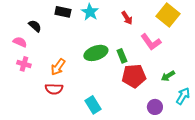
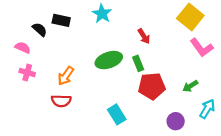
black rectangle: (63, 12) -> (61, 20), moved
red arrow: (127, 18) -> (144, 36), moved
pink L-shape: (151, 42) -> (202, 48), moved
cyan rectangle: (93, 105) -> (117, 114), moved

